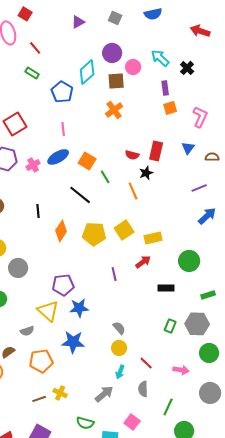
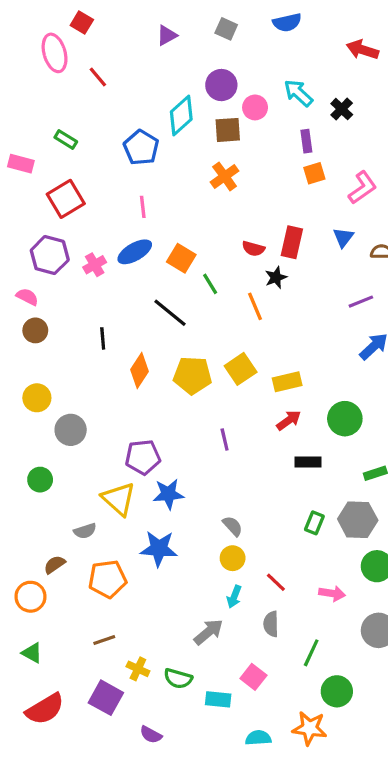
green rectangle: (32, 73) -> (66, 140), moved
pink L-shape: (200, 117) -> (363, 188), turned 30
red arrow: (143, 262) -> (289, 420), moved
yellow cross: (60, 393) -> (138, 669), moved

